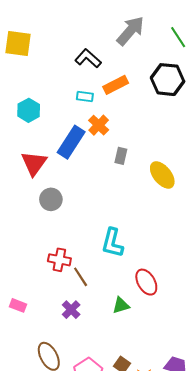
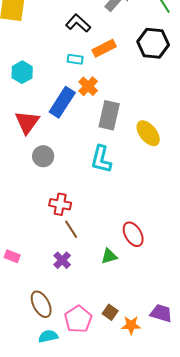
gray rectangle: (121, 156) -> (109, 115), size x1.8
cyan L-shape: (112, 243) -> (101, 159), moved
red cross: (59, 260) -> (60, 204), moved

